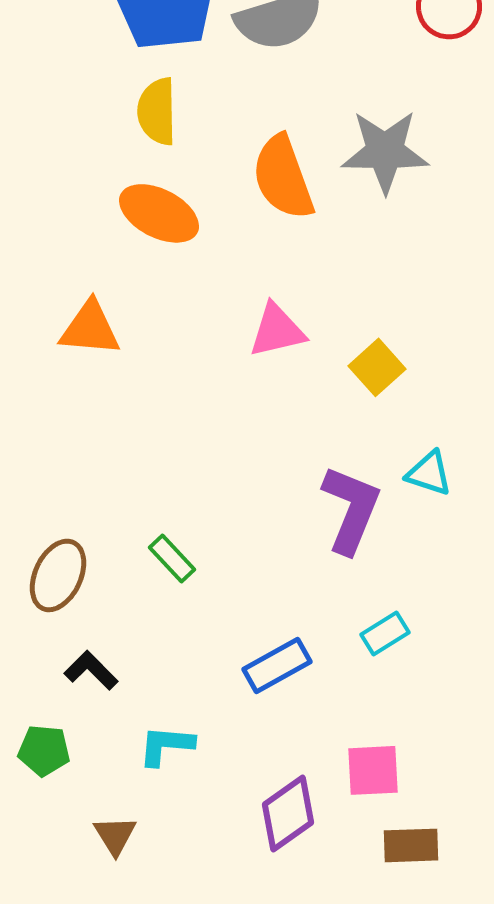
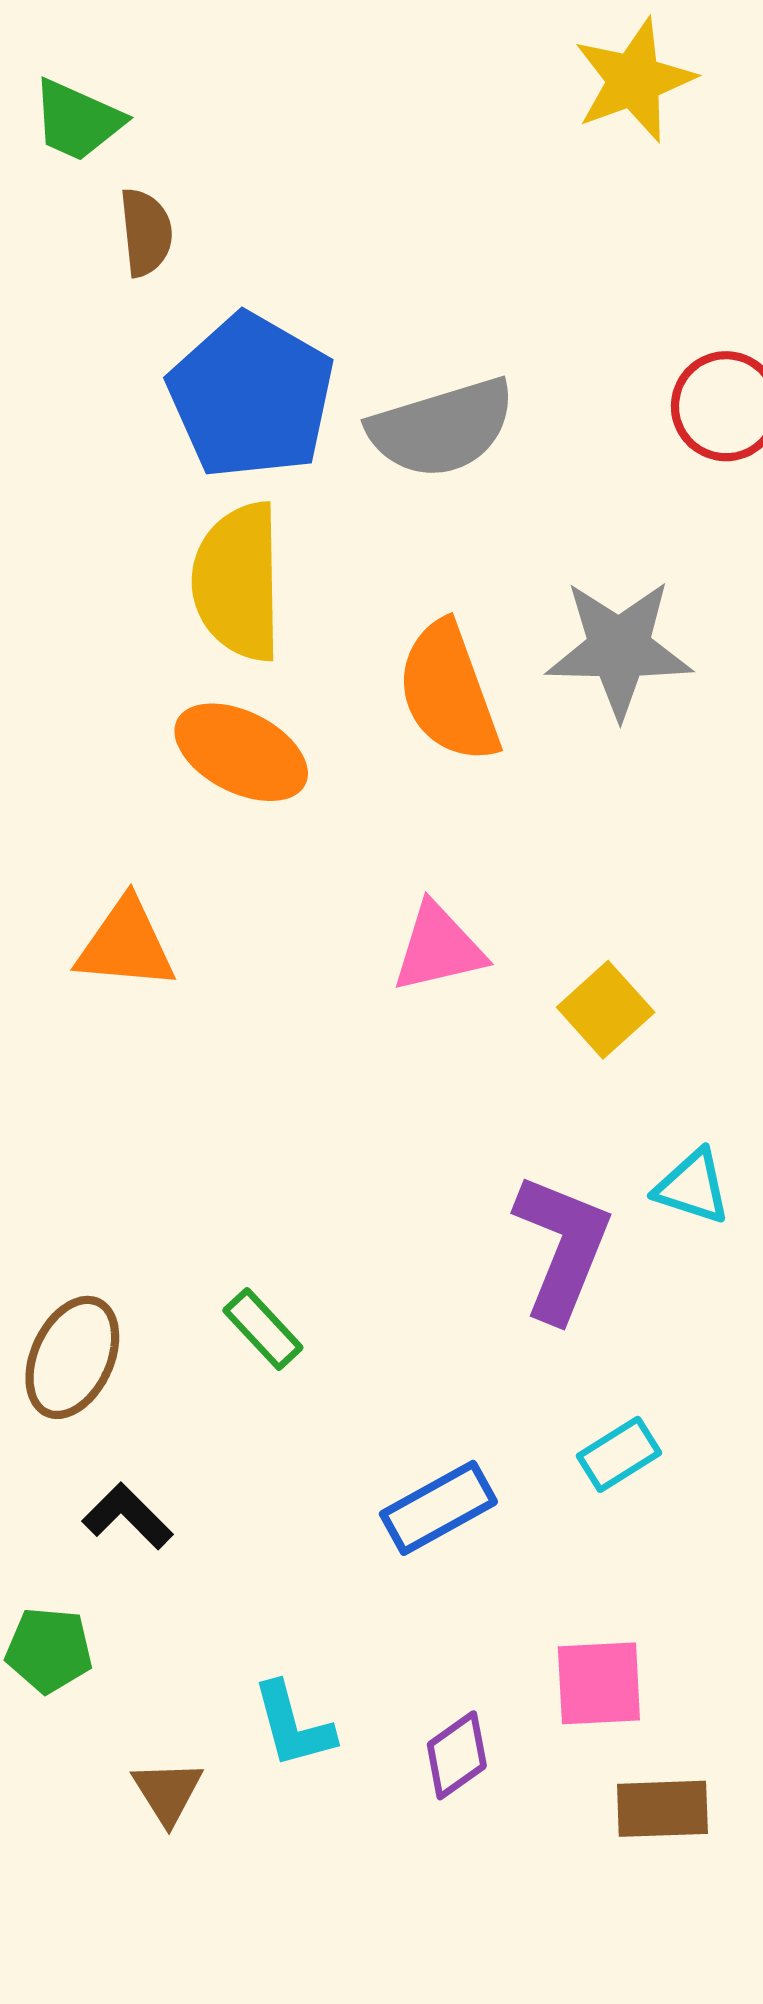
yellow semicircle: (157, 111) -> (238, 582), size x1.4
cyan L-shape: (166, 745) -> (293, 1725), moved, turned -110
purple diamond: (288, 813) -> (457, 1755), size x0.7

